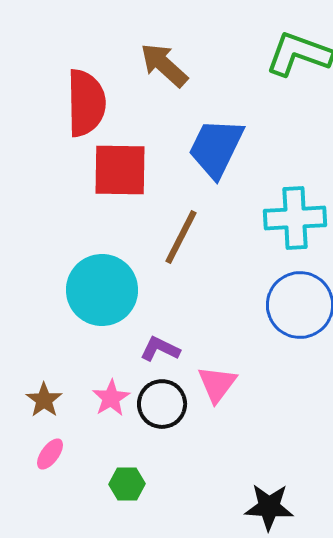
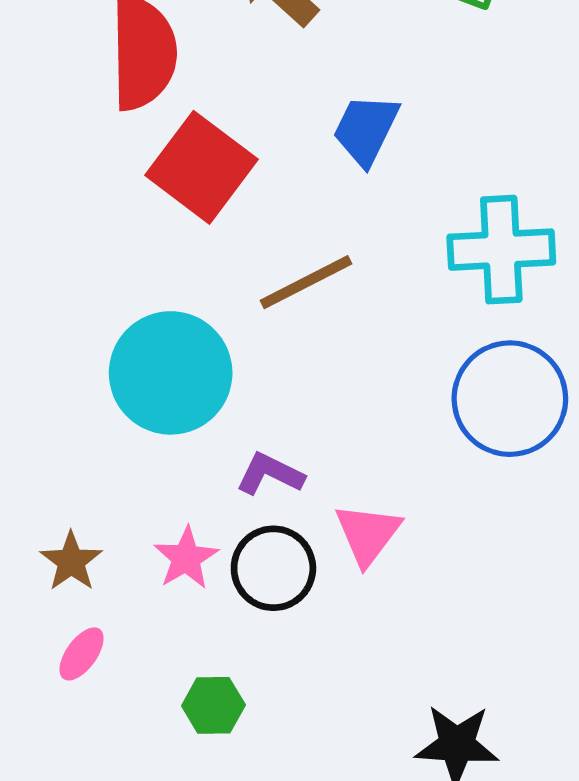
blue trapezoid: (216, 148) -> (366, 130), size x0.7
red square: (120, 170) -> (201, 167), turned 36
brown line: (181, 237) -> (306, 282), turned 36

